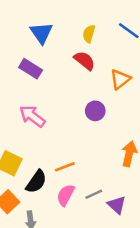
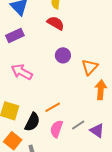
purple rectangle: (31, 69) -> (15, 35), turned -48
orange triangle: (120, 79) -> (90, 67), moved
purple circle: (95, 111) -> (63, 55), moved

